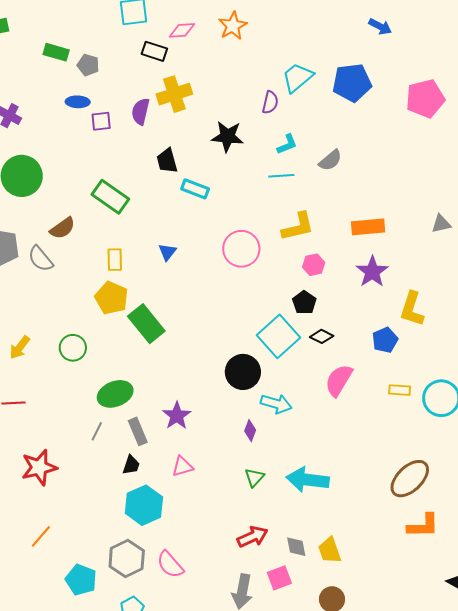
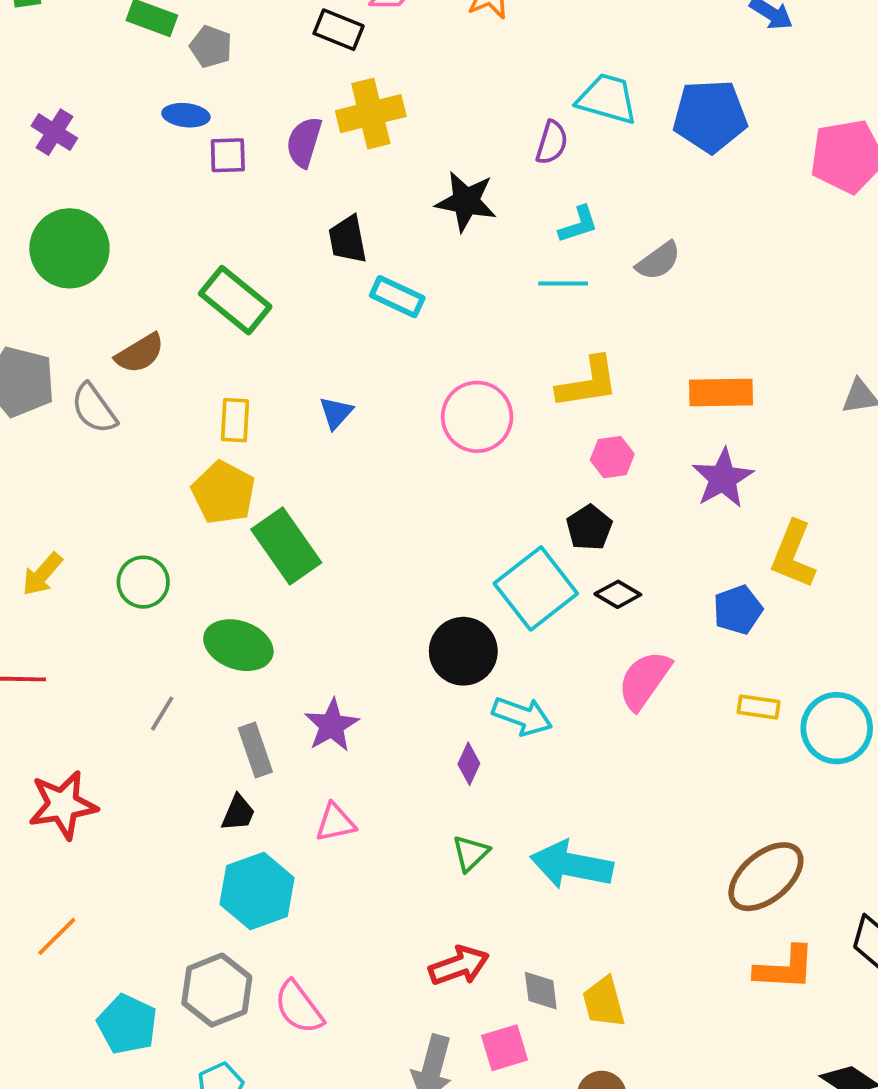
cyan trapezoid: (298, 77) -> (607, 99), turned 52
green ellipse: (115, 394) -> (238, 645), moved, turned 36
gray line: (97, 431) -> (162, 714), moved

